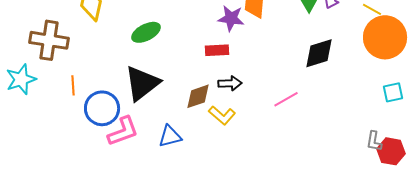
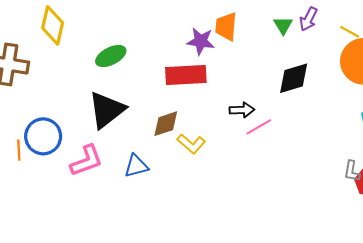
red rectangle: (217, 50) -> (186, 75), size x1.6
black arrow: (230, 83) -> (242, 110), moved
orange line: (73, 85) -> (19, 150), moved
blue circle: (102, 108) -> (43, 136), moved

